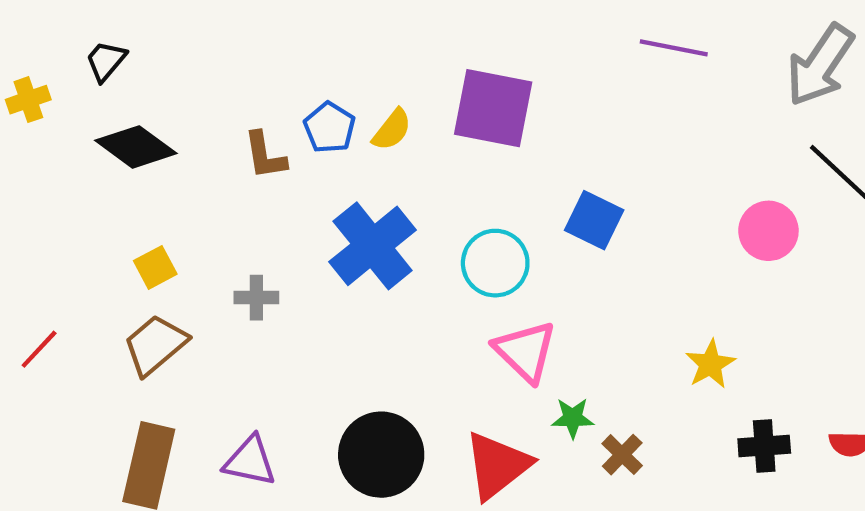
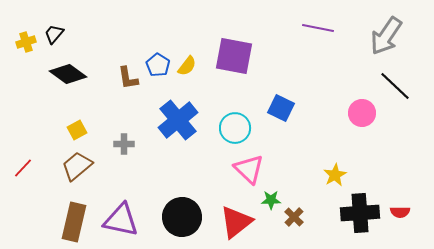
yellow cross: (28, 100) -> (26, 42), moved
black cross: (764, 446) -> (360, 213), size x1.6
purple triangle: (250, 461) -> (121, 220), size x1.4

